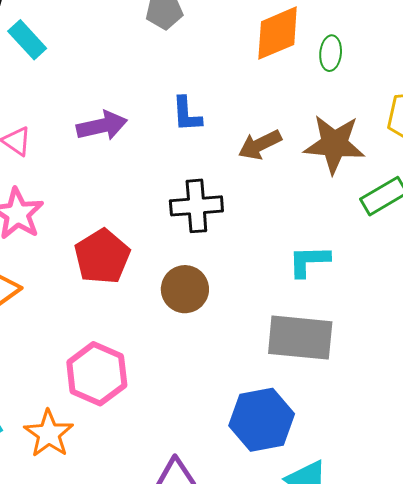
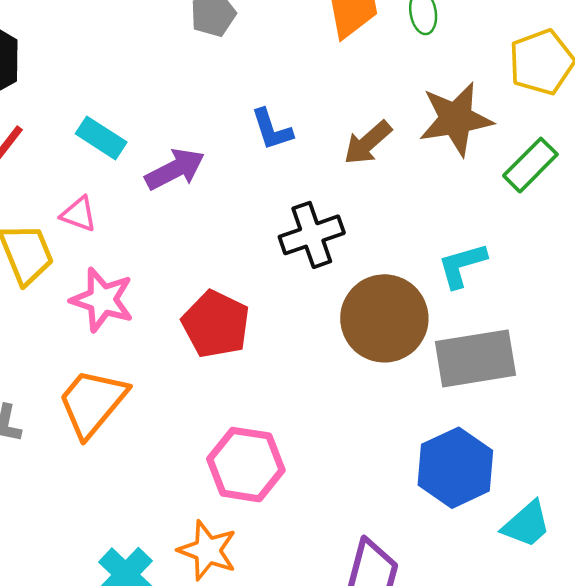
cyan rectangle: (27, 40) -> (101, 138), moved
brown circle: (185, 289) -> (384, 318), moved, size x1.5

